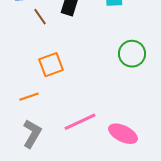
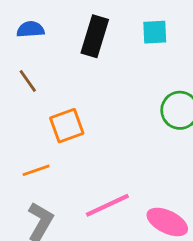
brown line: (40, 17) -> (28, 81), moved

